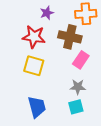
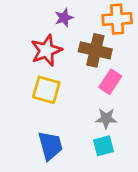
red star: (34, 37) -> (46, 50), turned -30

